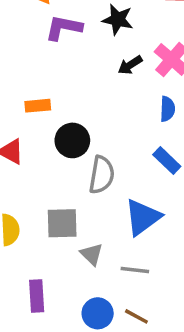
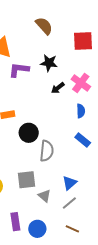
blue triangle: (143, 217) -> (70, 183), moved, size x0.7
gray line: (135, 270) -> (69, 203), turned -42
blue circle: (98, 313) -> (37, 229), moved

